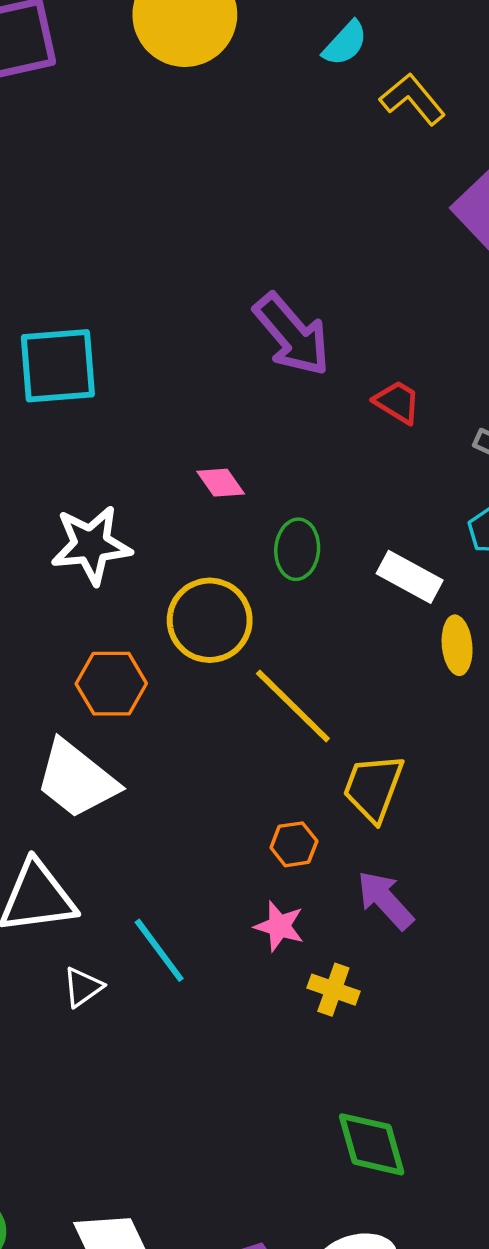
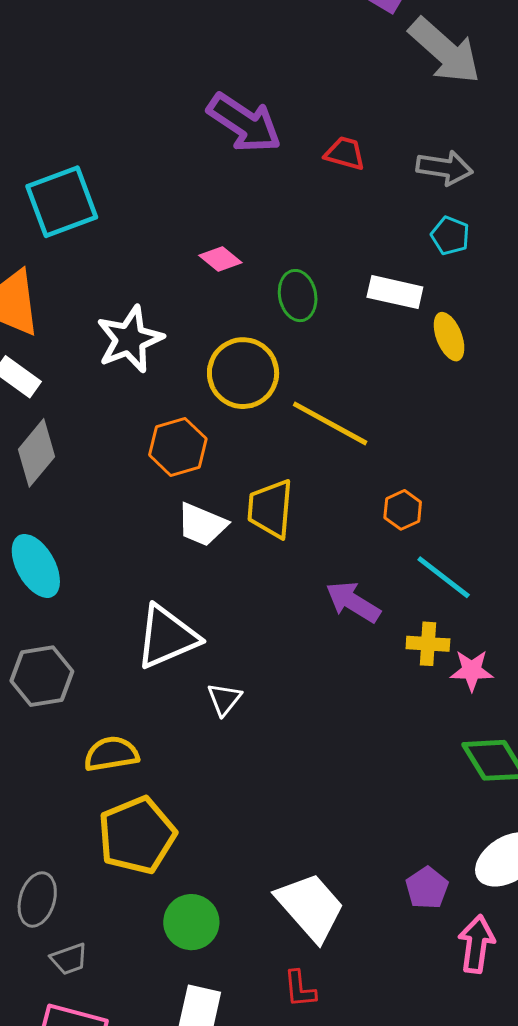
white trapezoid: (77, 779) -> (202, 525), moved, size x0.7
yellow trapezoid: (373, 788) -> (270, 509), moved
orange hexagon: (294, 844) -> (403, 510), moved
purple arrow: (385, 900) -> (353, 602), moved
pink star: (279, 926) -> (472, 670), moved
cyan line: (159, 950) -> (444, 577), moved

